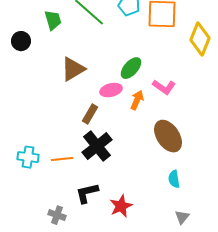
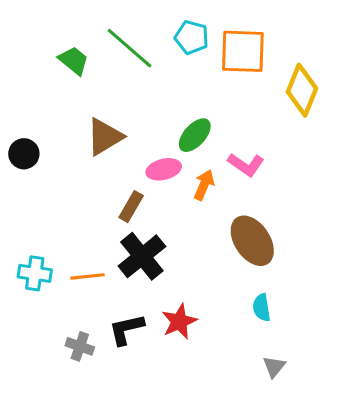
green trapezoid: (53, 20) -> (74, 61), turned -35
black circle: (21, 41) -> (24, 154), moved
red star: (121, 206) -> (179, 322), moved
gray cross: (57, 215) -> (80, 346), moved

